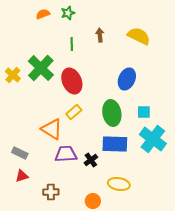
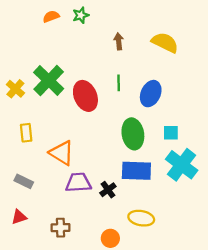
green line: (72, 44) -> (119, 83), moved
yellow rectangle: (74, 112) -> (26, 133), moved, turned -56
red triangle: (22, 176) -> (19, 217), moved

